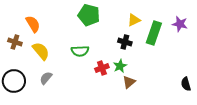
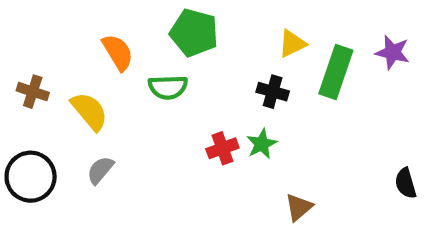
orange semicircle: (33, 24) -> (118, 52), moved
green semicircle: (80, 51) -> (168, 87), moved
brown triangle: (129, 82) -> (299, 207), moved

